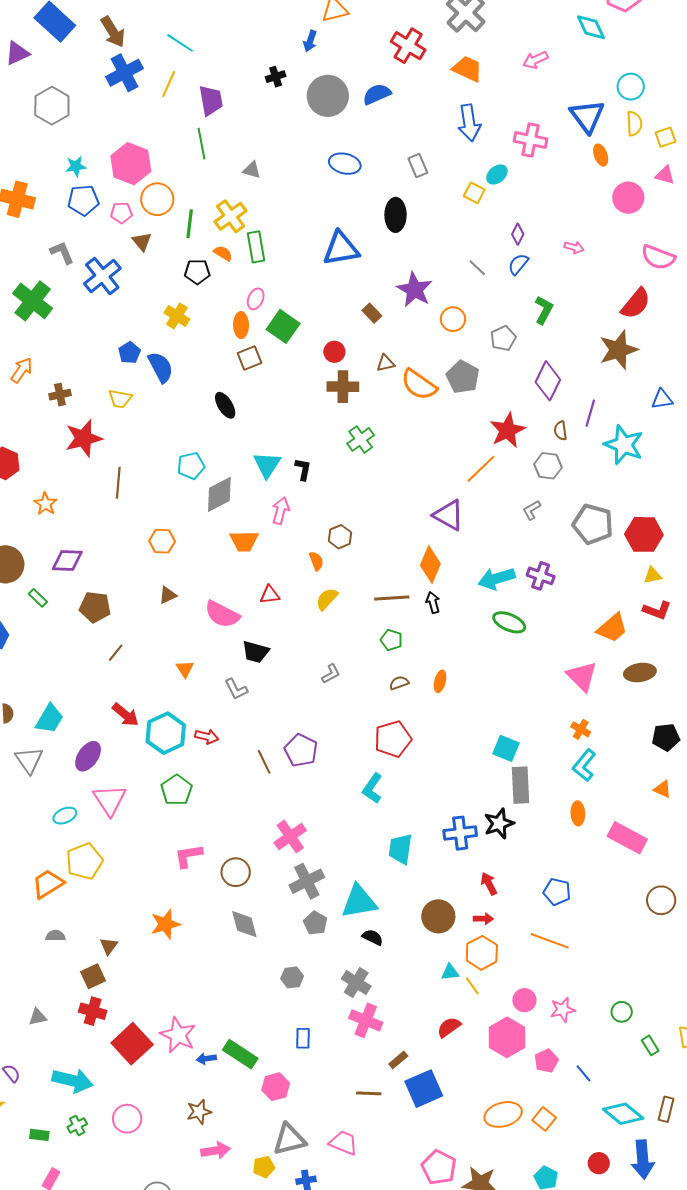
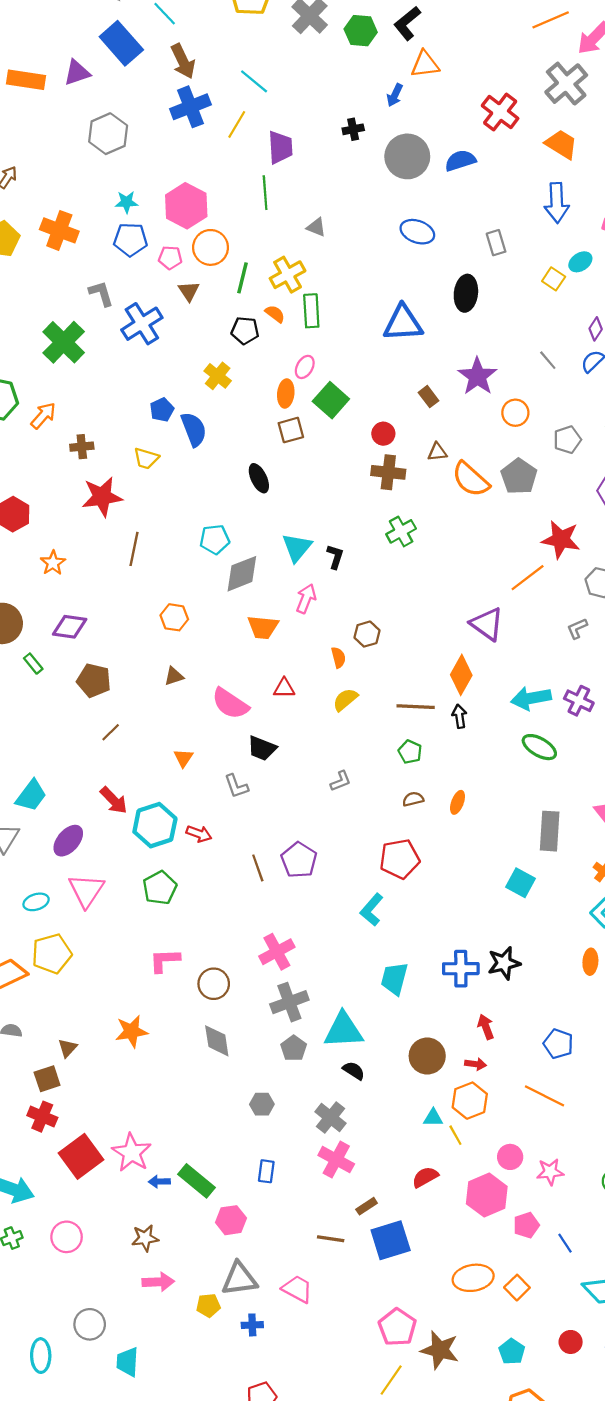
red star: (508, 430) -> (561, 539), turned 30
gray rectangle: (520, 785) -> (550, 831), moved

